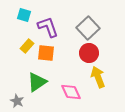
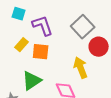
red circle: (89, 53) -> (99, 47), moved
yellow arrow: (98, 77) -> (81, 68), moved

